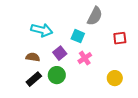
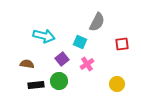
brown semicircle: (33, 57) -> (27, 64), moved
black rectangle: (34, 79) -> (36, 85), turned 35

